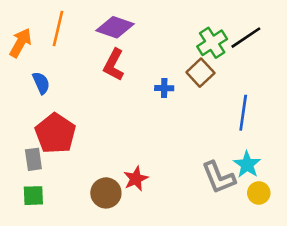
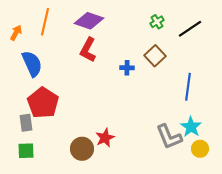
orange arrow: (20, 43) -> (16, 33), size x0.7
green cross: (212, 43) -> (157, 22), moved, size x0.6
blue semicircle: (41, 83) -> (32, 64), size x1.5

